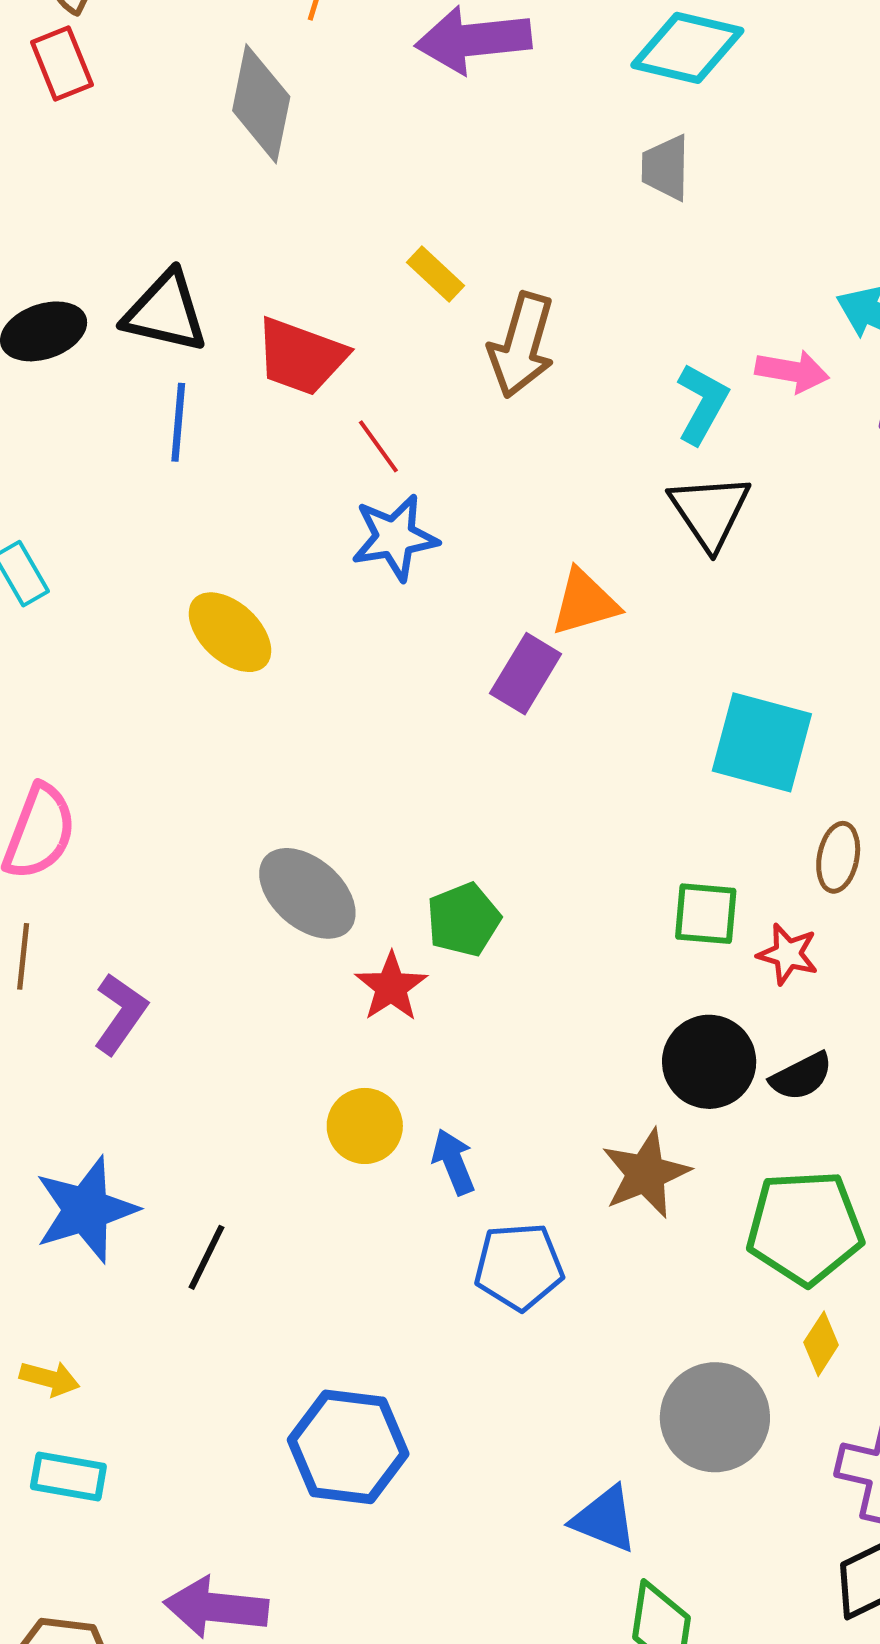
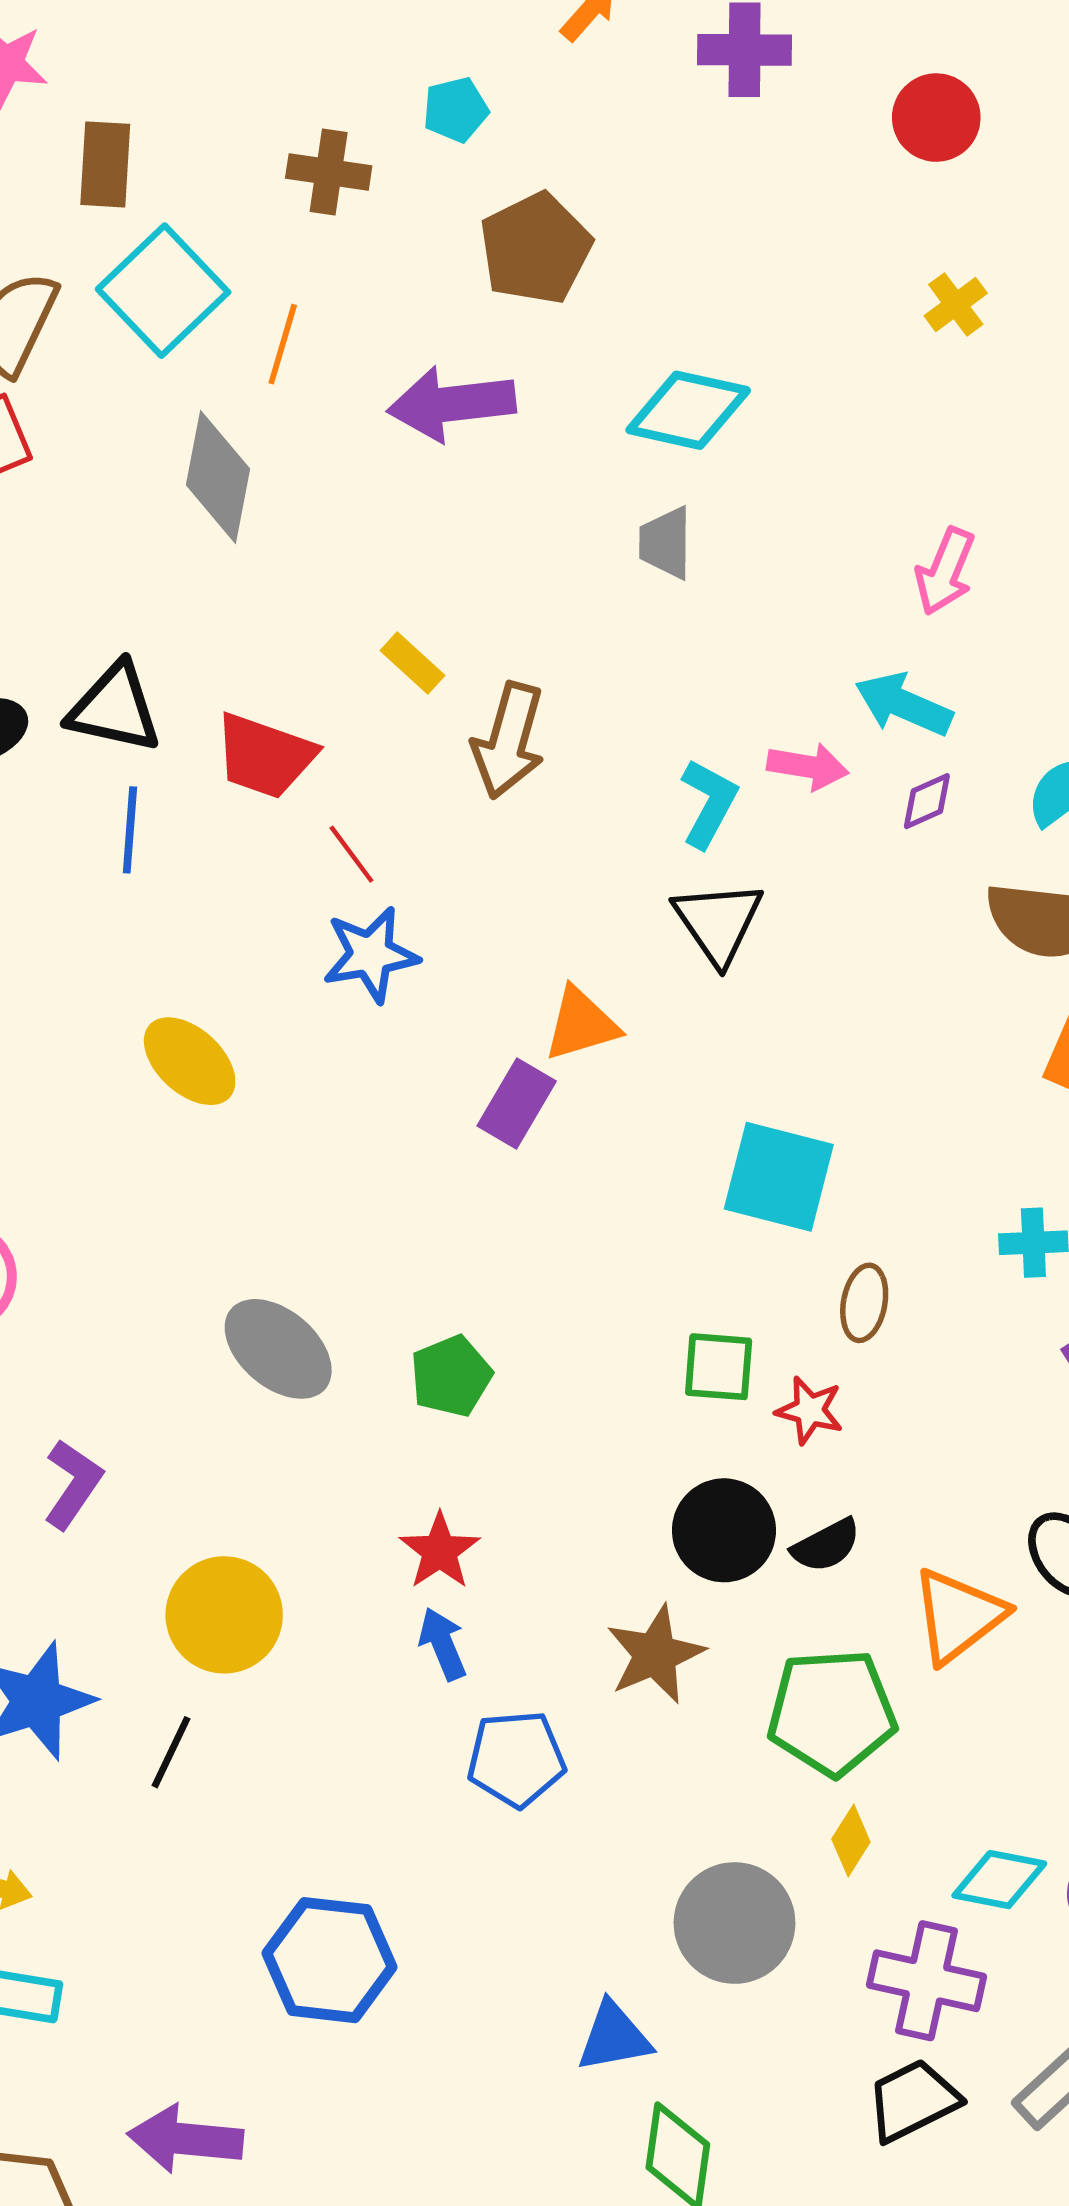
red star: (391, 987) -> (440, 1551), moved
yellow circle: (365, 1126) -> (224, 1615), moved, size x1.4
blue triangle: (605, 1519) -> (614, 2037), turned -32

